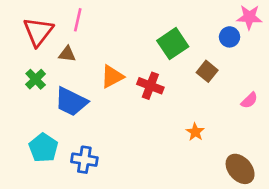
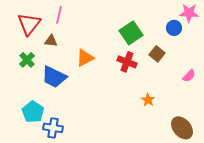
red cross: (150, 86) -> (127, 62), moved
blue cross: (84, 160) -> (53, 128), moved

